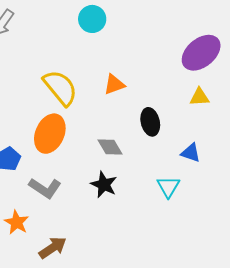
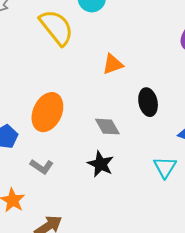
yellow semicircle: (60, 88) -> (56, 27), moved
gray L-shape: (45, 188) -> (42, 167), size x0.7

